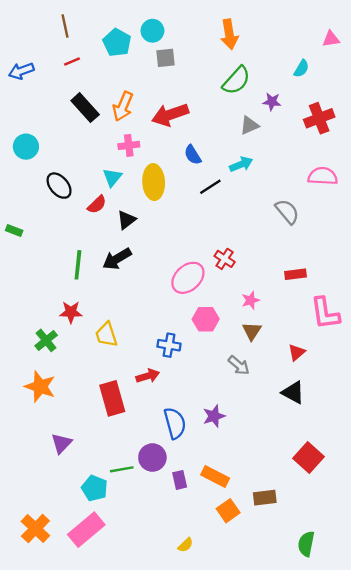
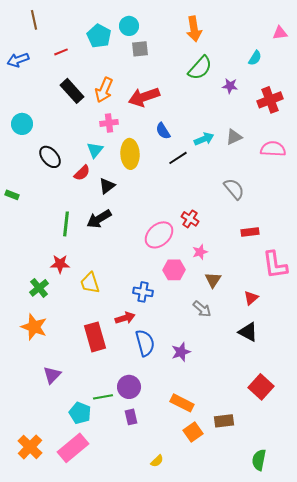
brown line: (65, 26) -> (34, 20), moved
gray triangle: (249, 125) -> (234, 137), moved
gray semicircle: (287, 212) -> (234, 189), moved
pink star: (251, 300) -> (200, 252), moved
blue semicircle: (175, 423) -> (145, 343), moved
purple rectangle: (180, 480) -> (131, 417), moved

